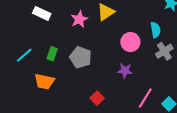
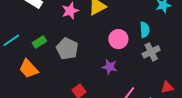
green rectangle: (52, 54) -> (39, 42), turned 32
orange trapezoid: (44, 82) -> (29, 69), turned 30

